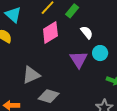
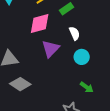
purple triangle: (79, 59) -> (51, 49), moved

